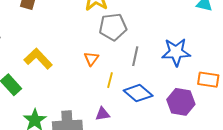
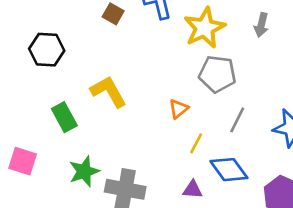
purple triangle: (103, 114) -> (193, 190), moved

